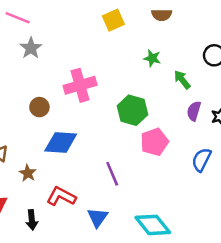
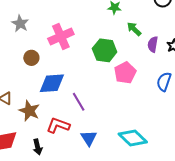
gray star: (31, 48) -> (20, 24), moved
green arrow: (182, 80) -> (134, 29), moved
brown star: (28, 173) -> (29, 111), size x1.5
purple line: (112, 174) -> (79, 102), moved

